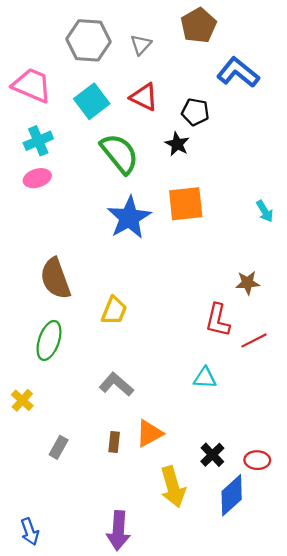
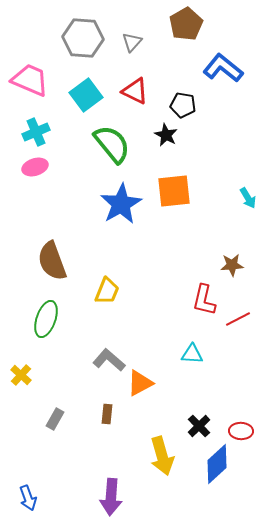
orange triangle: (149, 433) -> (140, 383), moved

